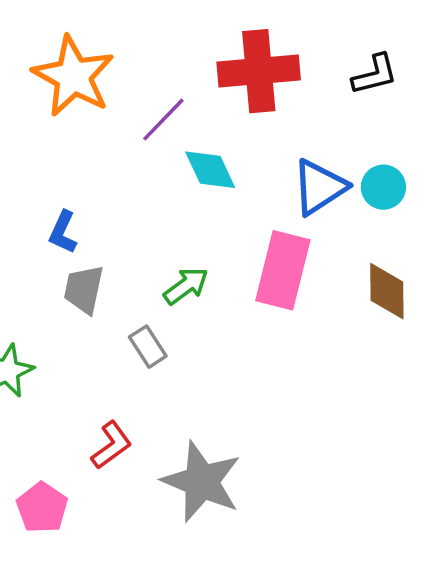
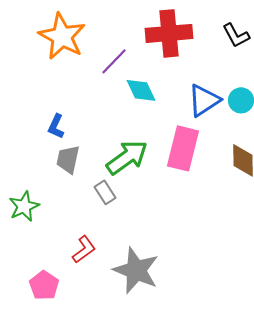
black L-shape: (375, 75) -> (236, 35), turned 76
green arrow: (186, 286) -> (127, 157), size x1.6

